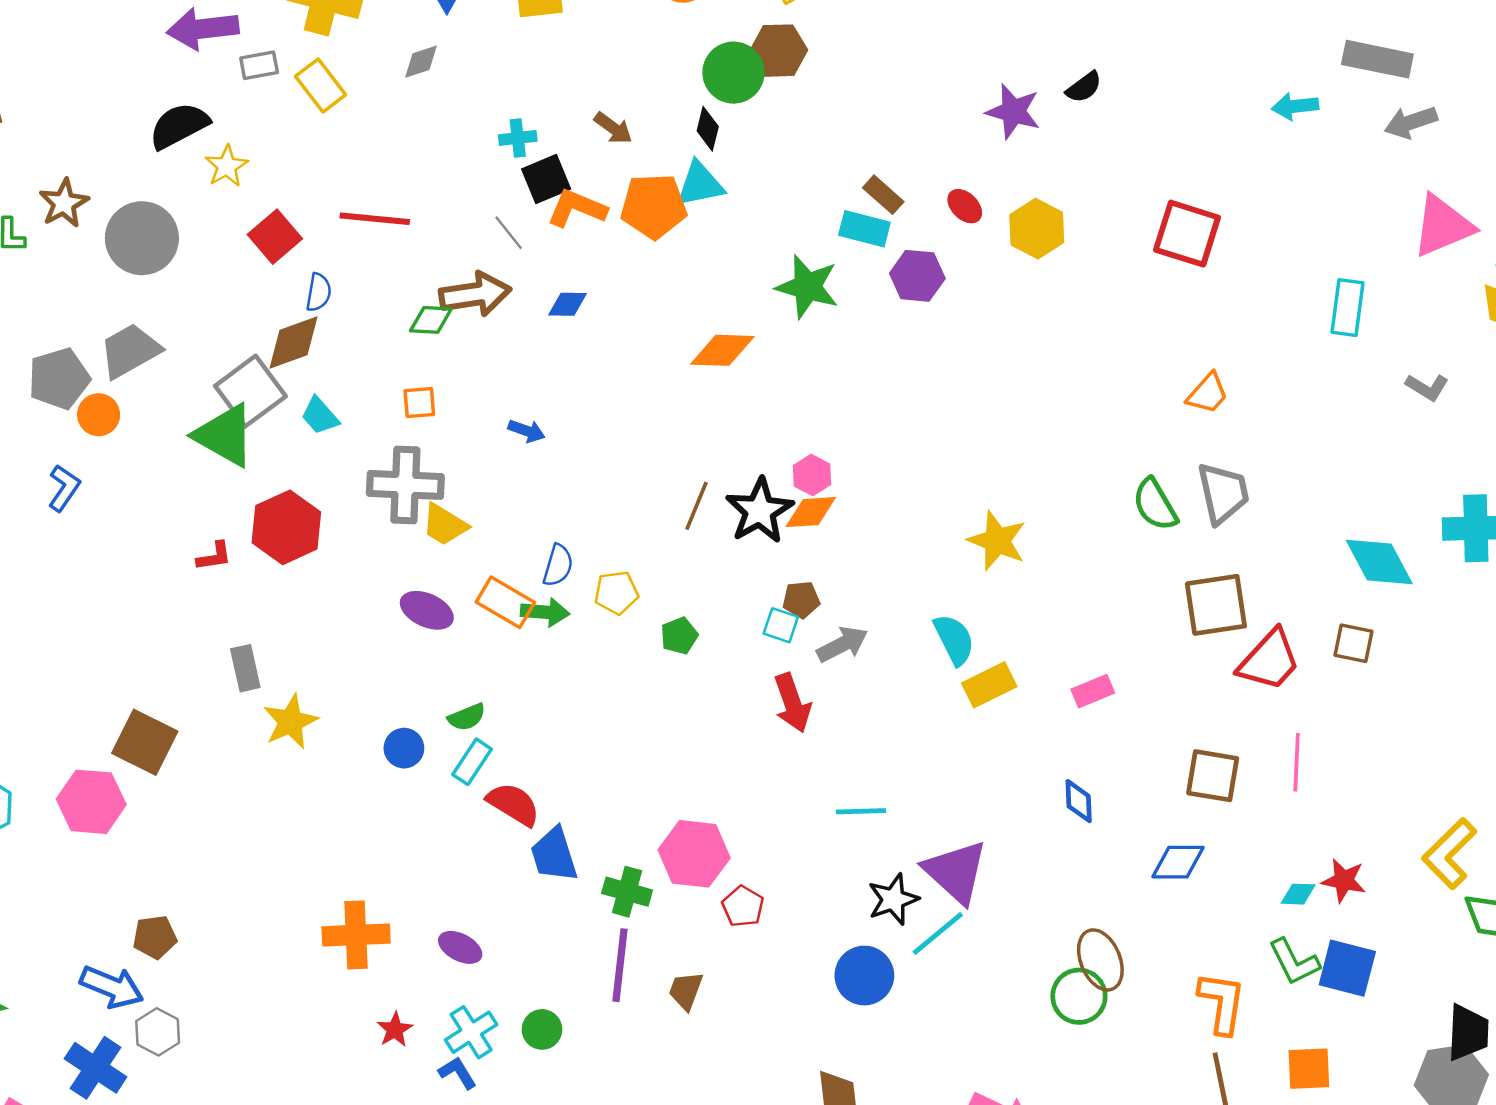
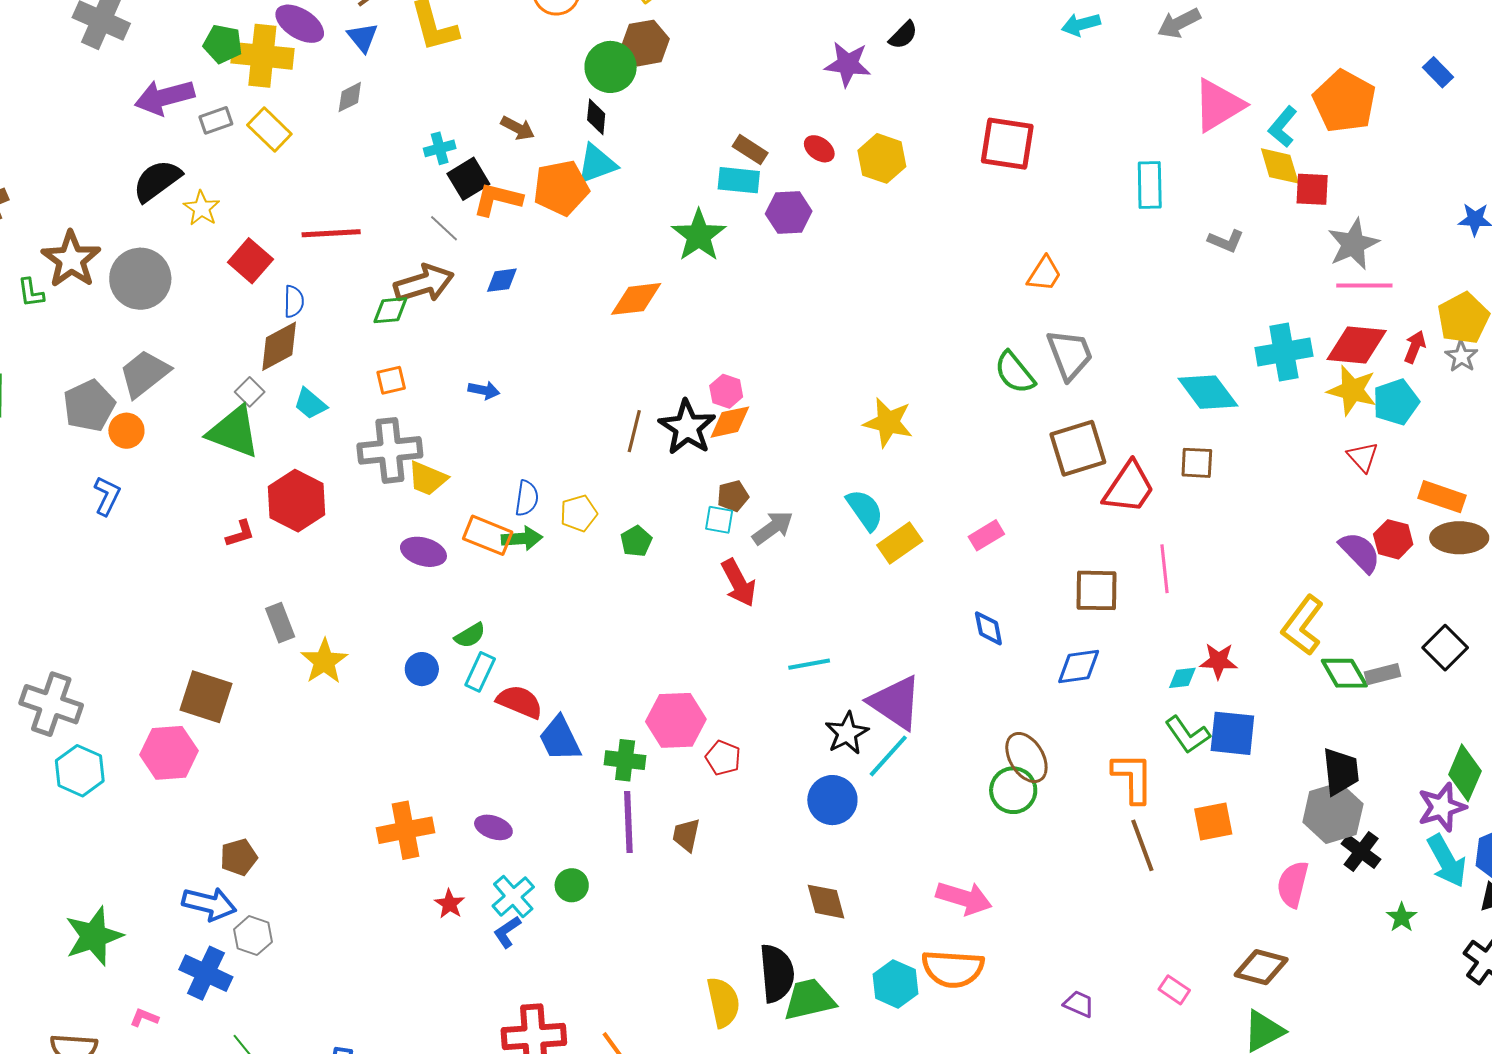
brown star: (64, 203) -> (71, 259), size x1.4
green star: (807, 287) -> (699, 235), turned 30
gray square: (250, 391) -> (250, 392), size x0.5
blue L-shape: (458, 1073) -> (507, 932), turned -84

